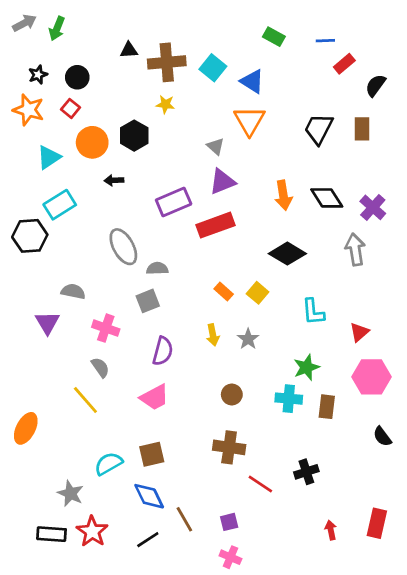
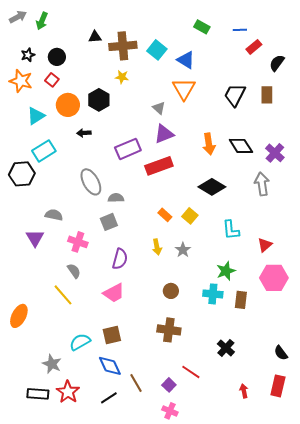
black semicircle: (382, 437) -> (281, 353), moved
black cross: (306, 472) -> (226, 348), turned -30
red line: (260, 484) -> (191, 372), moved
purple square: (229, 522) -> (169, 385), turned -32

